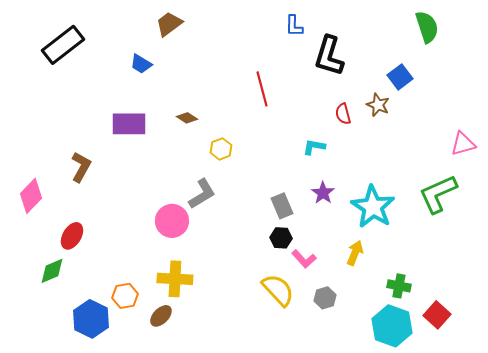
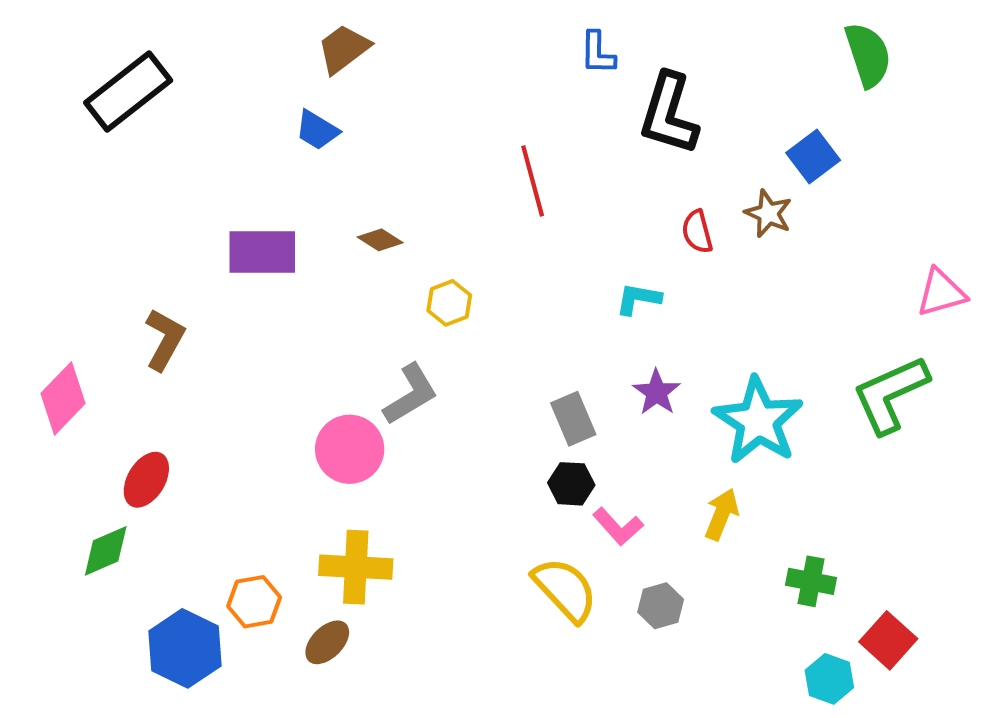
blue trapezoid: (141, 64) -> (317, 130), moved
cyan hexagon: (392, 326) -> (829, 679), moved, size x0.6

